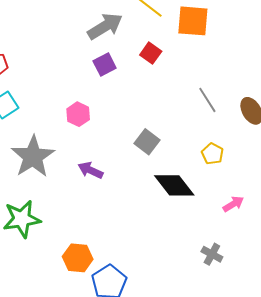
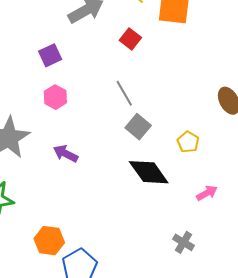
purple square: (105, 64) -> (50, 55), moved
gray line: (207, 100) -> (124, 93), moved
gray square: (147, 142) -> (138, 127), moved

